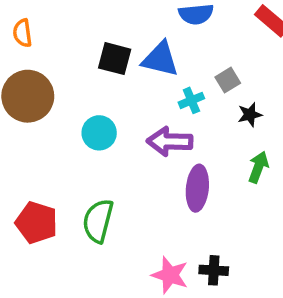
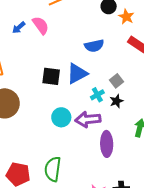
blue triangle: (160, 59) -> (77, 74), turned -35
black star: (250, 115) -> (116, 101), moved
cyan circle: (99, 133) -> (61, 117), moved

